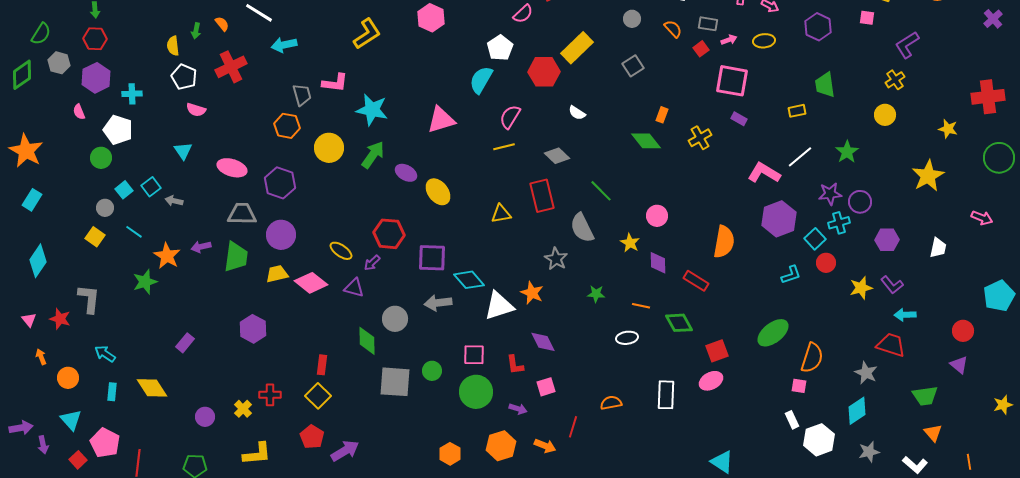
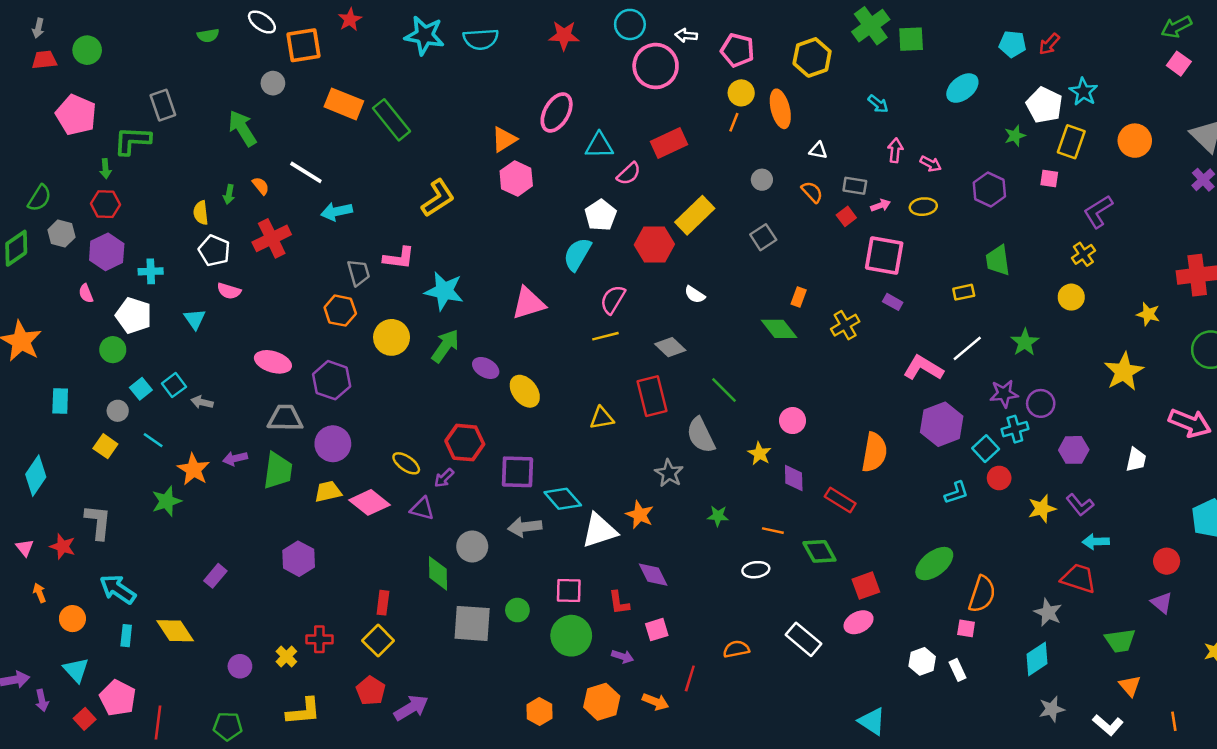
cyan triangle: (183, 151) -> (195, 319), moved
cyan rectangle: (32, 200) -> (60, 401), moved, turned -30
pink arrow: (982, 218) -> (1190, 423), size x1.6
cyan arrow: (105, 354) -> (118, 589), size x1.4
white rectangle: (666, 395) -> (804, 639), turned -52
white hexagon: (819, 440) -> (922, 661), moved, size x0.7

